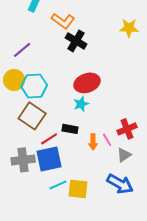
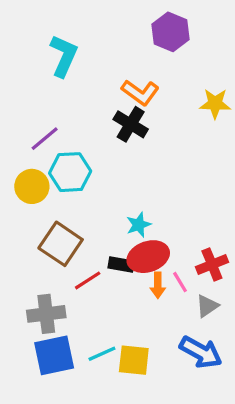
orange L-shape: (63, 21) -> (140, 92), moved
red ellipse: (87, 83) -> (148, 257), moved
cyan hexagon: (34, 86) -> (70, 172), moved
blue square: (49, 159) -> (54, 355), moved

